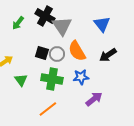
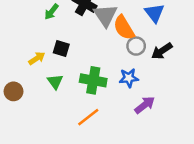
orange semicircle: (77, 51) -> (124, 28), moved
black square: (42, 53) -> (61, 48), moved
gray circle: (57, 54) -> (136, 46), moved

